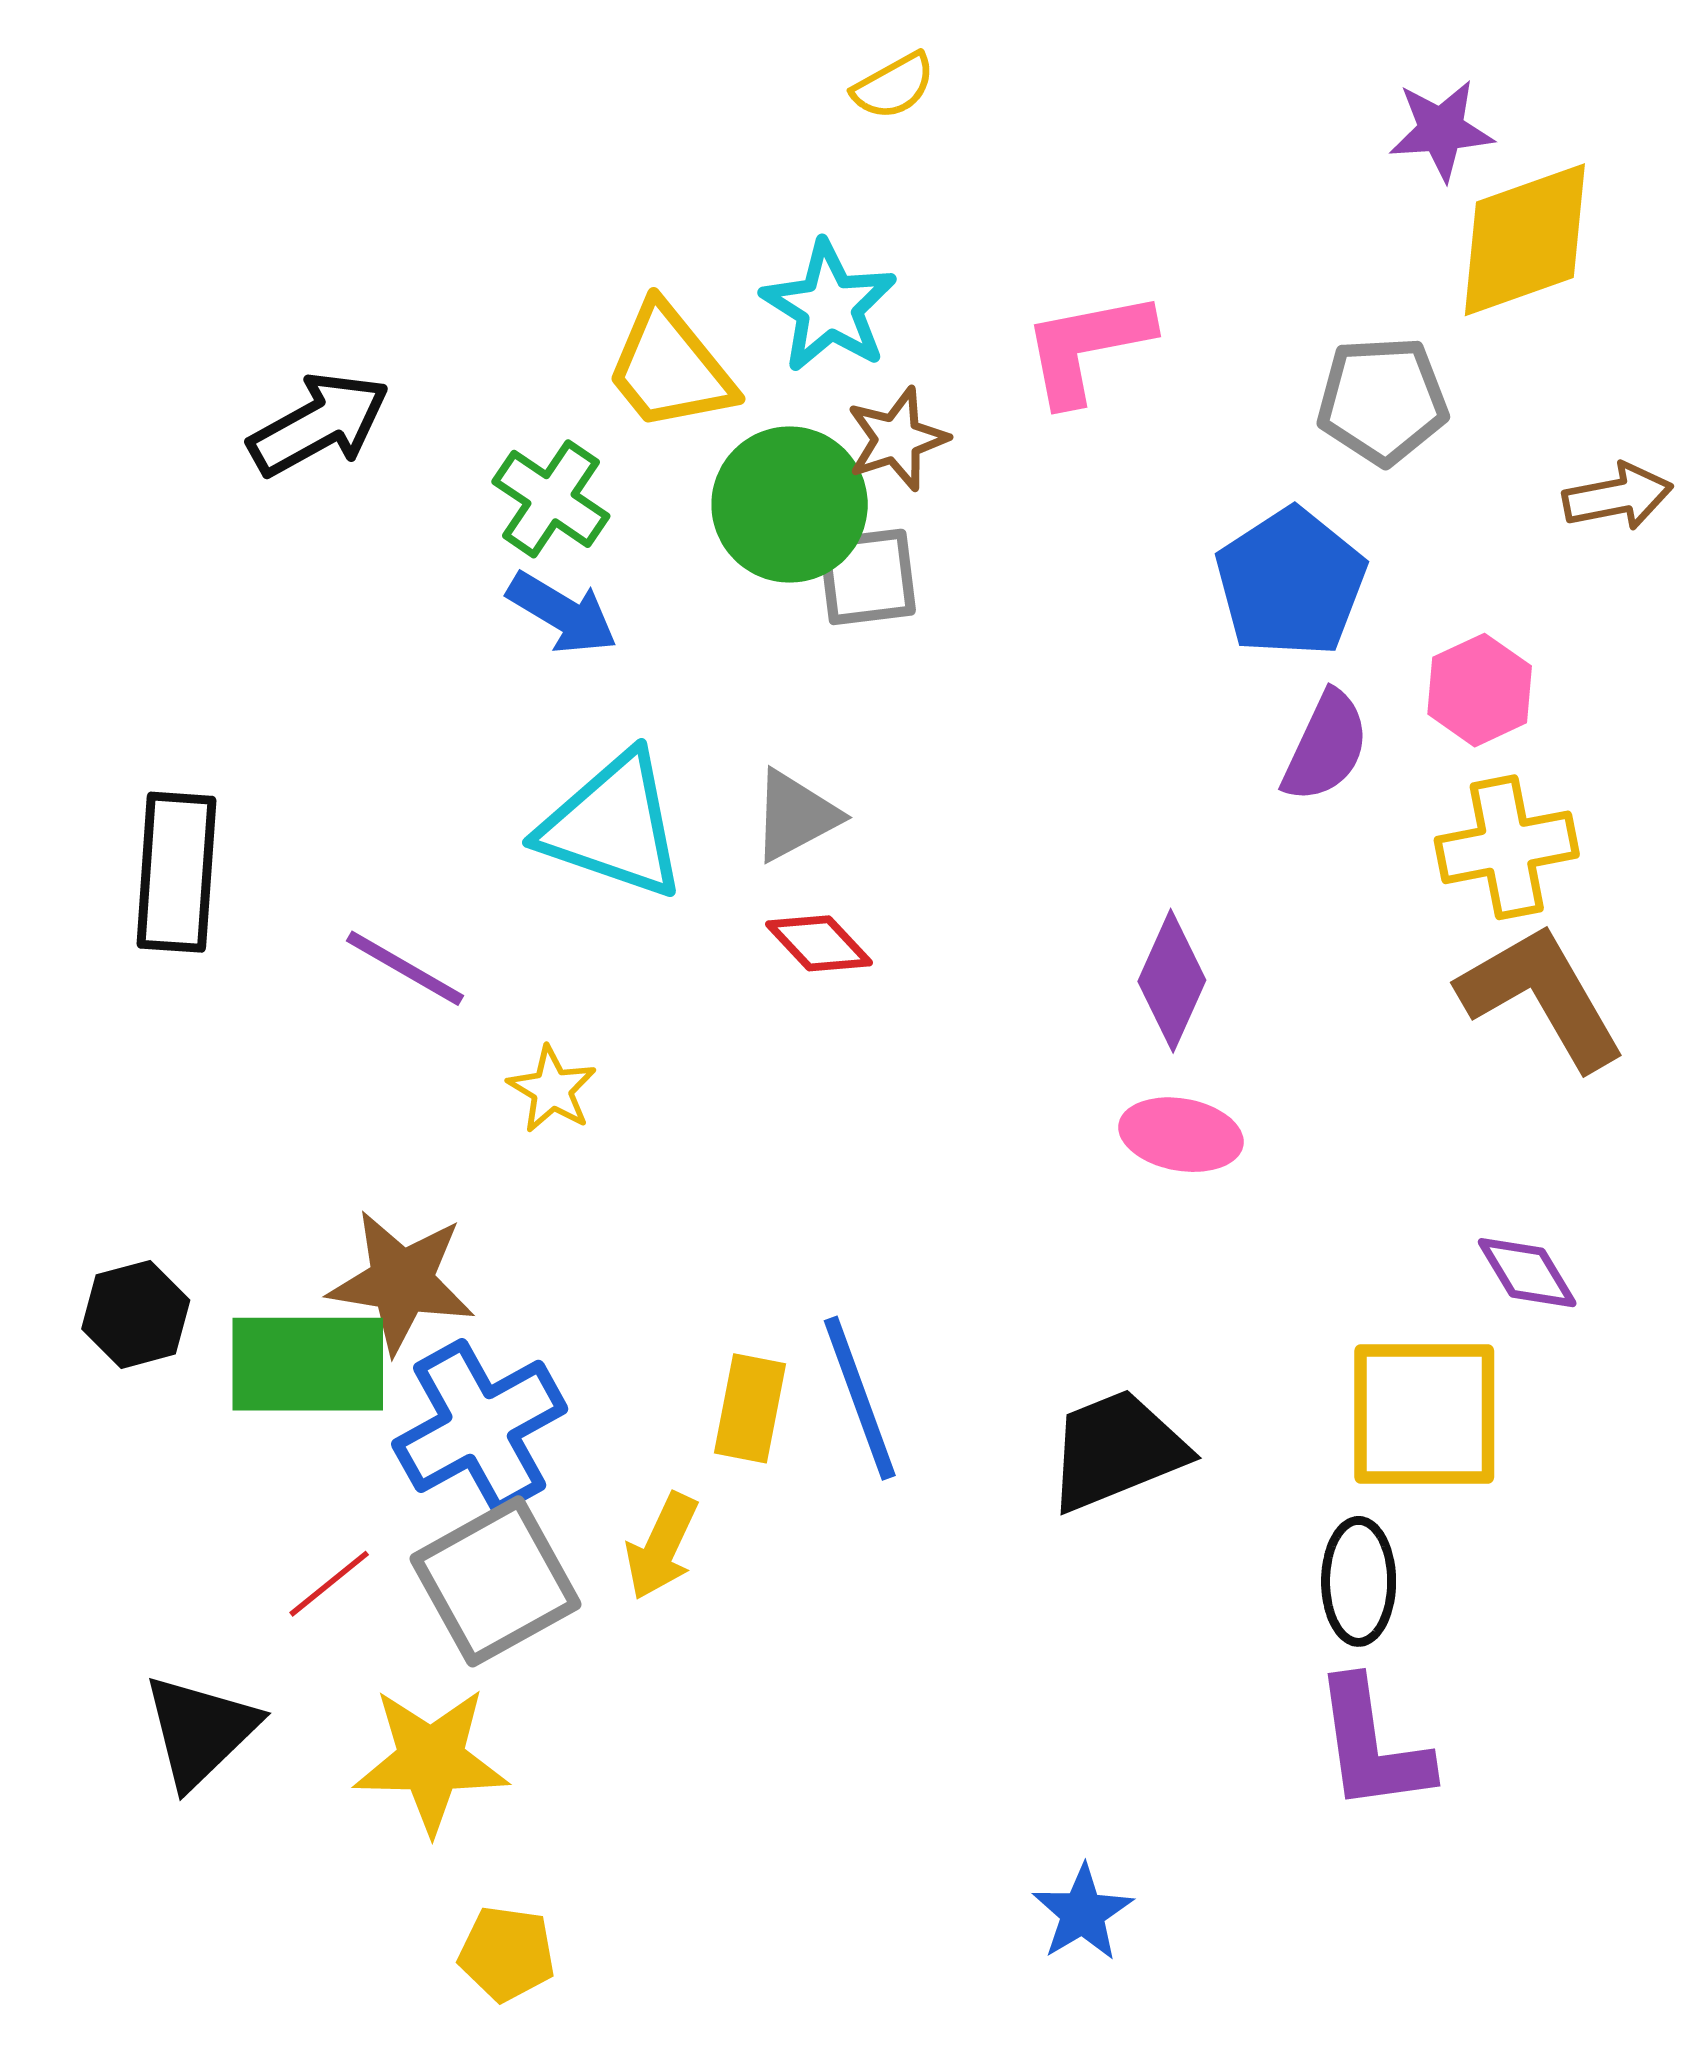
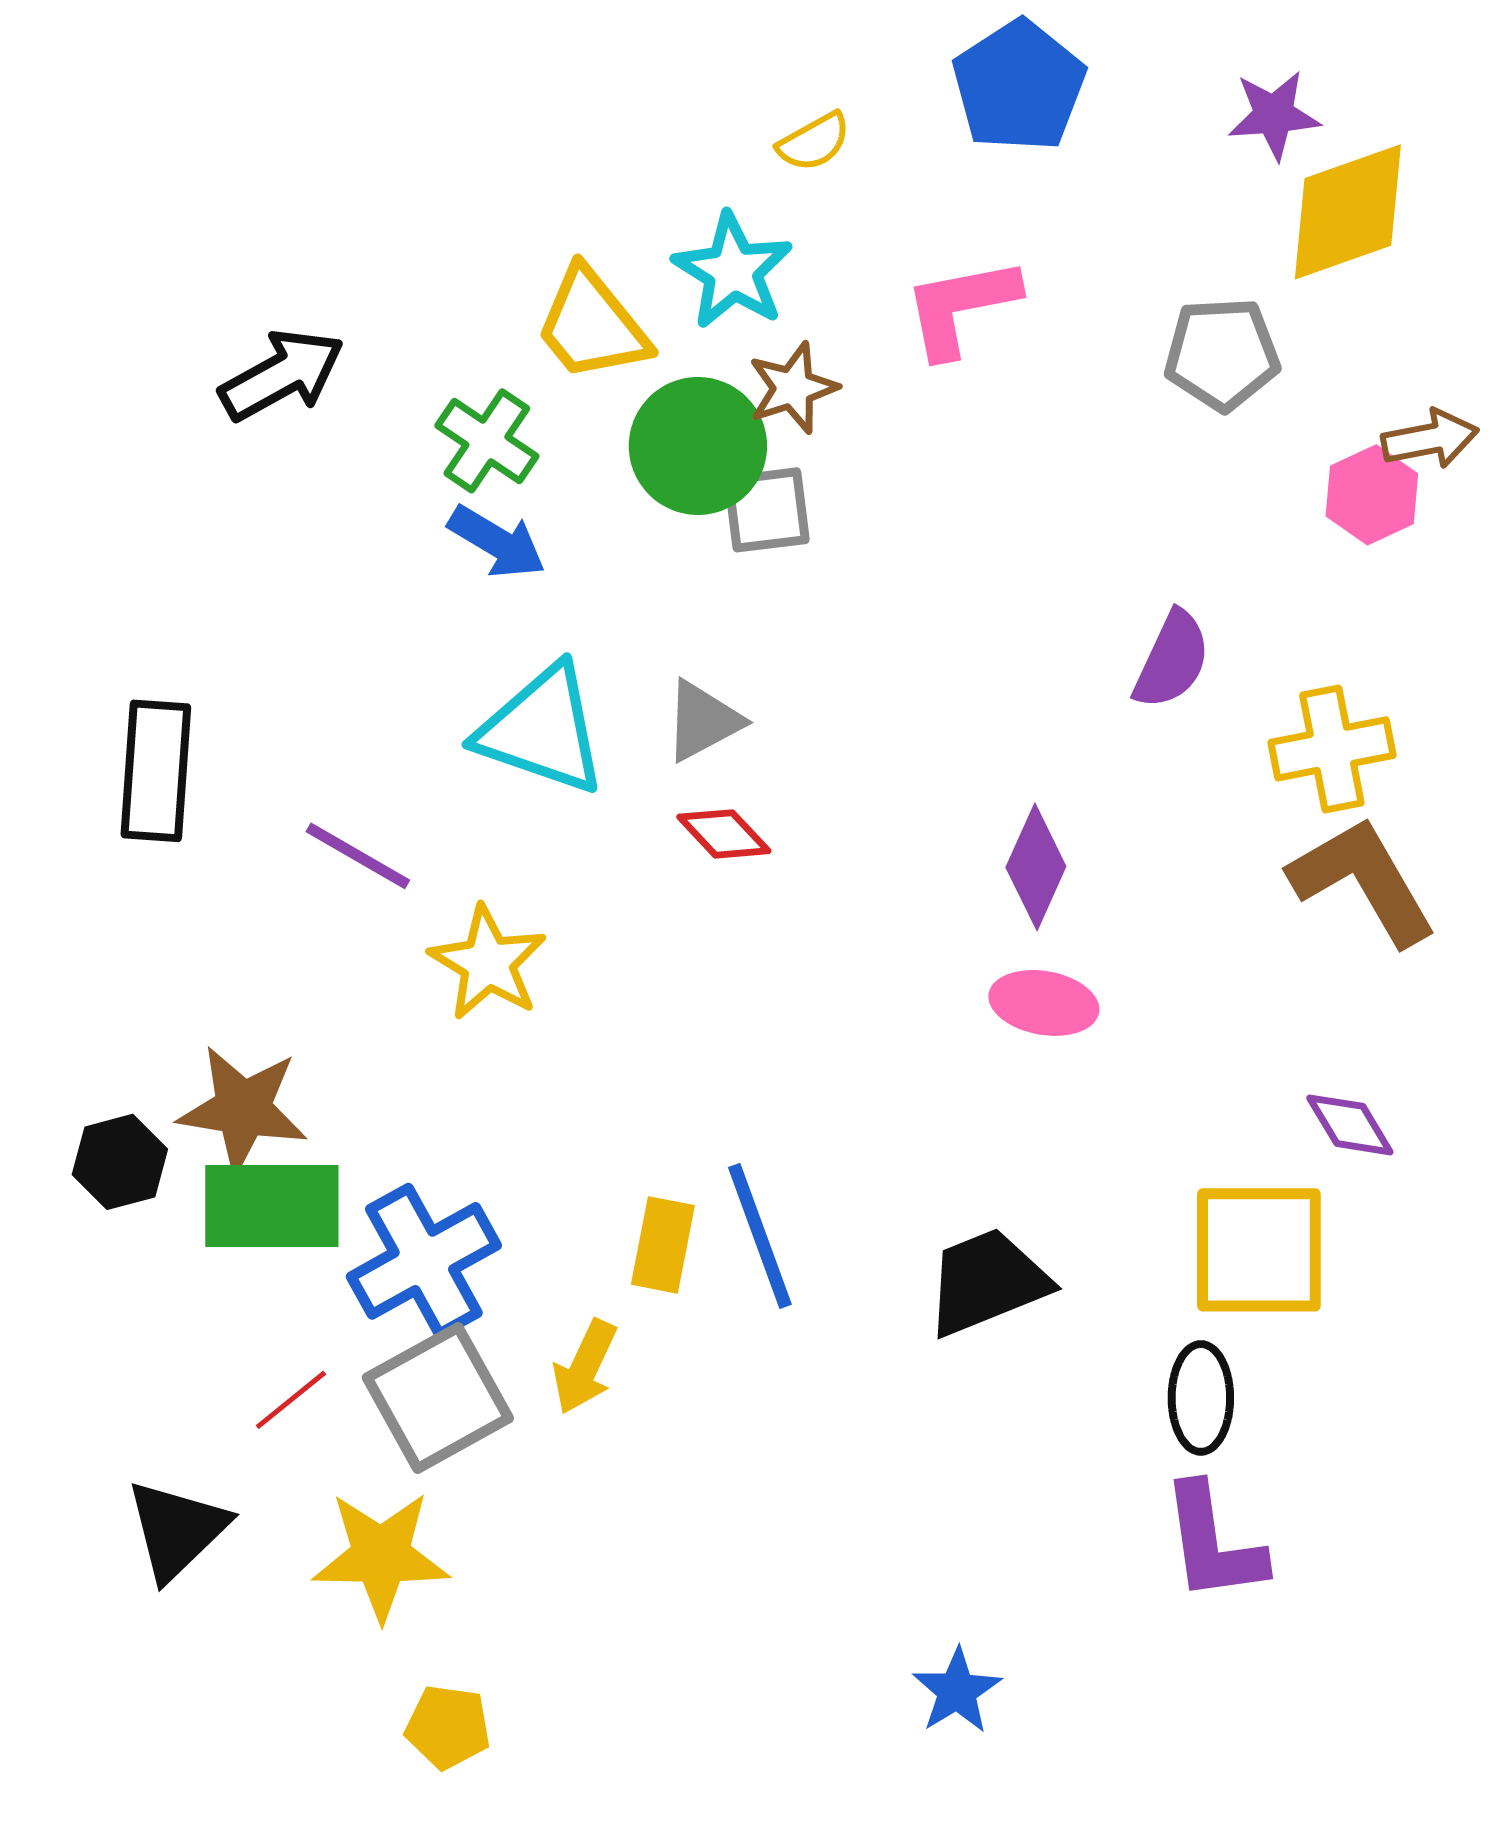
yellow semicircle: (894, 86) -> (814, 142), moved
blue pentagon: (1291, 583) -> (1019, 86), moved
pink hexagon: (1480, 690) -> (1372, 495), moved
yellow star: (552, 1089) -> (488, 963), size x1.5
brown star: (402, 1282) -> (243, 1109), moved

